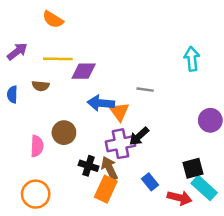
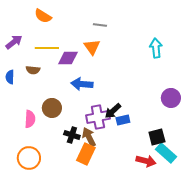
gray line: (145, 90) -> (100, 25), moved
orange triangle: (119, 112) -> (92, 47), moved
blue rectangle: (150, 182) -> (123, 120), moved, turned -64

